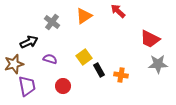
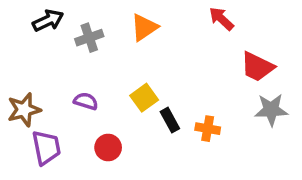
red arrow: (118, 11) -> (221, 19), moved
gray cross: (52, 22) -> (89, 38), turned 35
black arrow: (29, 42) -> (48, 20), moved

